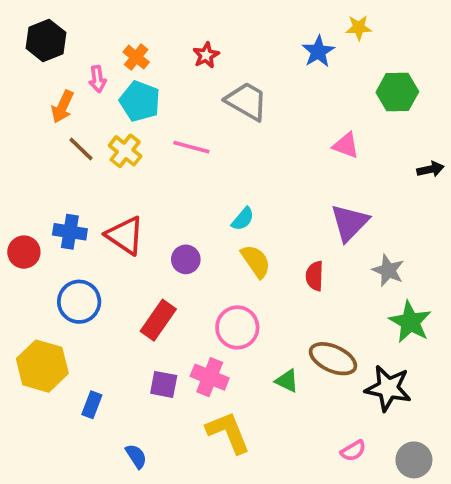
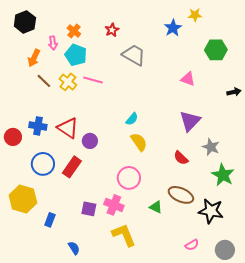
pink line: (191, 147) -> (93, 80), moved
purple circle: (186, 259) -> (90, 141), moved
red semicircle: (315, 276) -> (181, 158), moved, turned -49
red rectangle: (158, 320) -> (72, 167), moved

